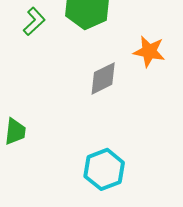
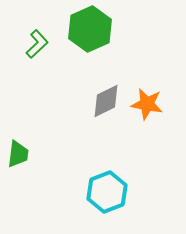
orange star: (149, 51) -> (147, 104), moved

